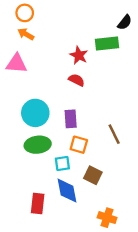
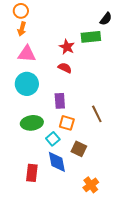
orange arrow: (26, 34) -> (22, 29), turned -104
pink triangle: (16, 64) -> (27, 54), moved
cyan circle: (35, 113) -> (27, 84), moved
cyan square: (62, 163) -> (53, 139), turned -32
orange cross: (107, 218) -> (91, 185), turned 35

